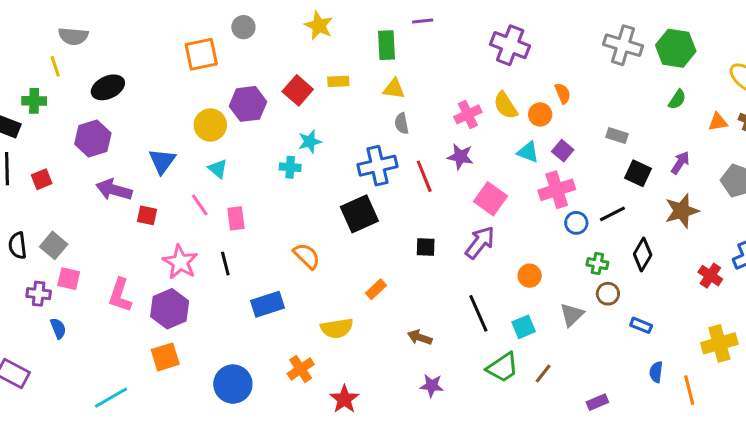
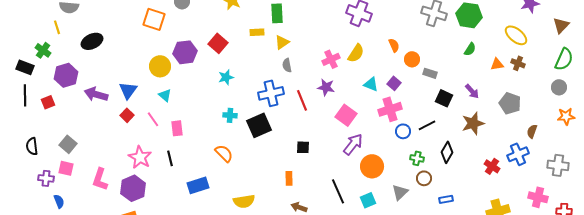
orange square: (201, 54) -> (154, 19), turned 30
yellow rectangle: (338, 81) -> (257, 32), moved
yellow triangle: (394, 89) -> (282, 42), turned -42
green cross: (34, 101) -> (43, 50), turned 35
yellow semicircle: (506, 105) -> (356, 53), turned -114
orange circle: (540, 114) -> (412, 59), moved
purple hexagon: (93, 139) -> (66, 75), moved
purple arrow: (680, 163) -> (472, 91), turned 105
cyan cross: (290, 167) -> (230, 115), moved
purple arrow: (114, 190) -> (96, 94), moved
red square: (147, 215) -> (127, 115), moved, turned 32
purple arrow: (480, 242) -> (353, 144), moved
gray square: (54, 245) -> (68, 144), moved
orange circle: (530, 276) -> (372, 166), size x1.5
orange rectangle: (376, 289) -> (289, 178), moved, turned -48
blue rectangle: (641, 325) -> (446, 199), turned -32

